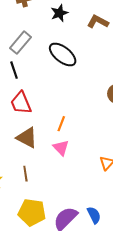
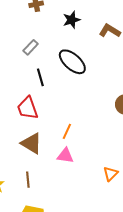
gray rectangle: (21, 43) -> (31, 47), size x0.7
black line: (14, 70) -> (40, 77), moved
pink triangle: (61, 148) -> (65, 156), turned -42

